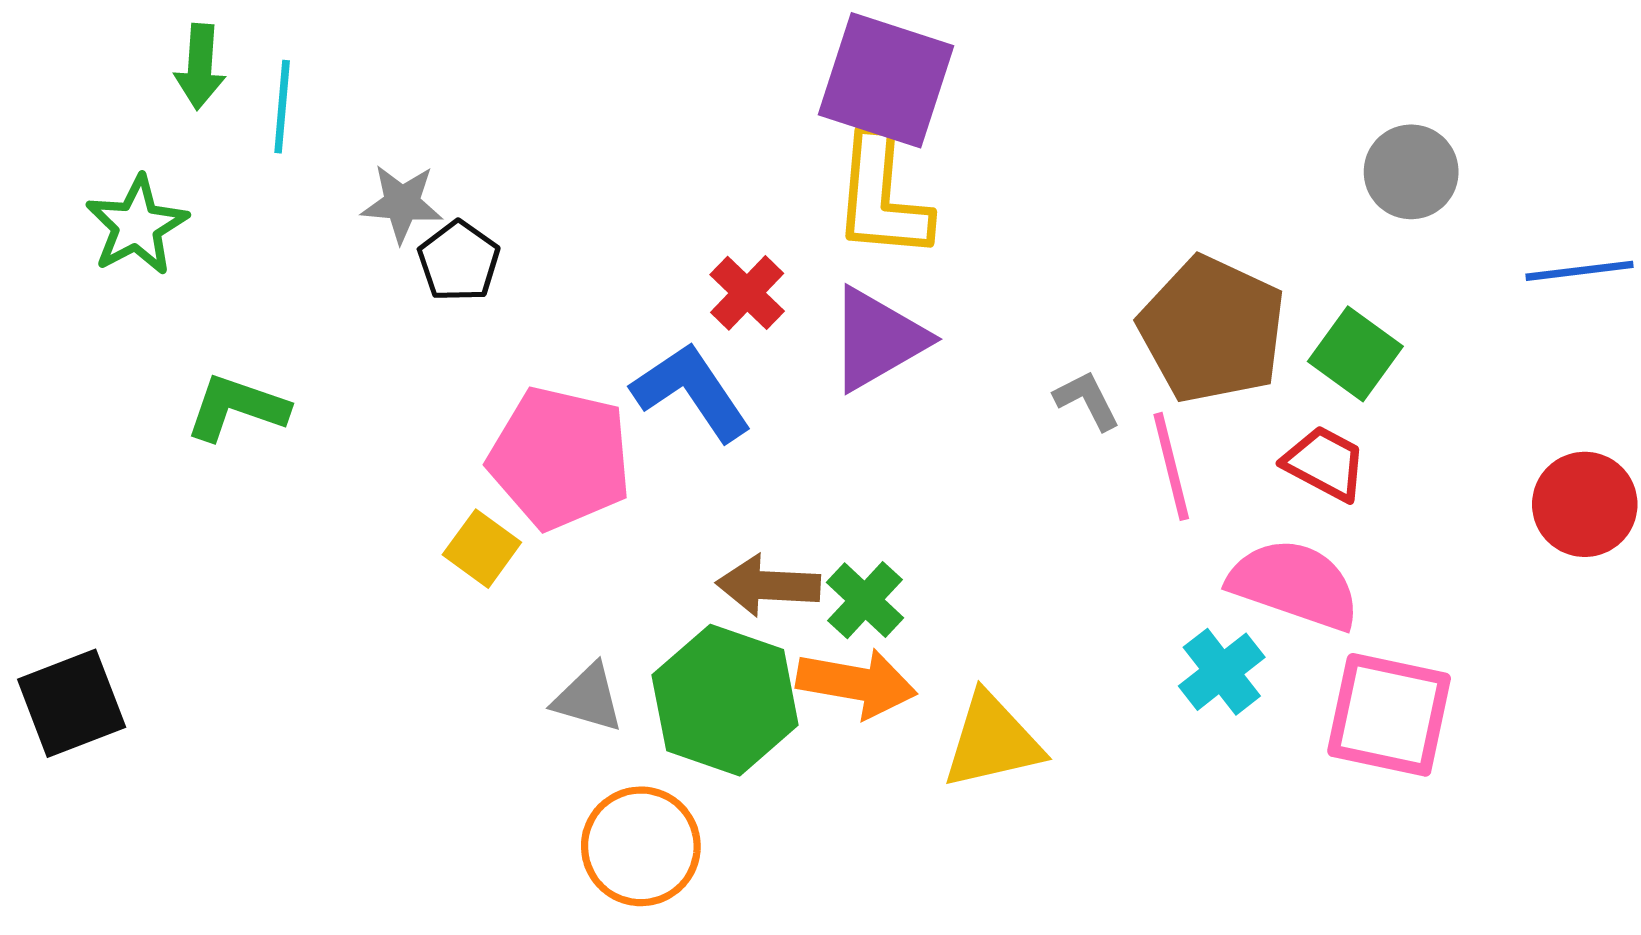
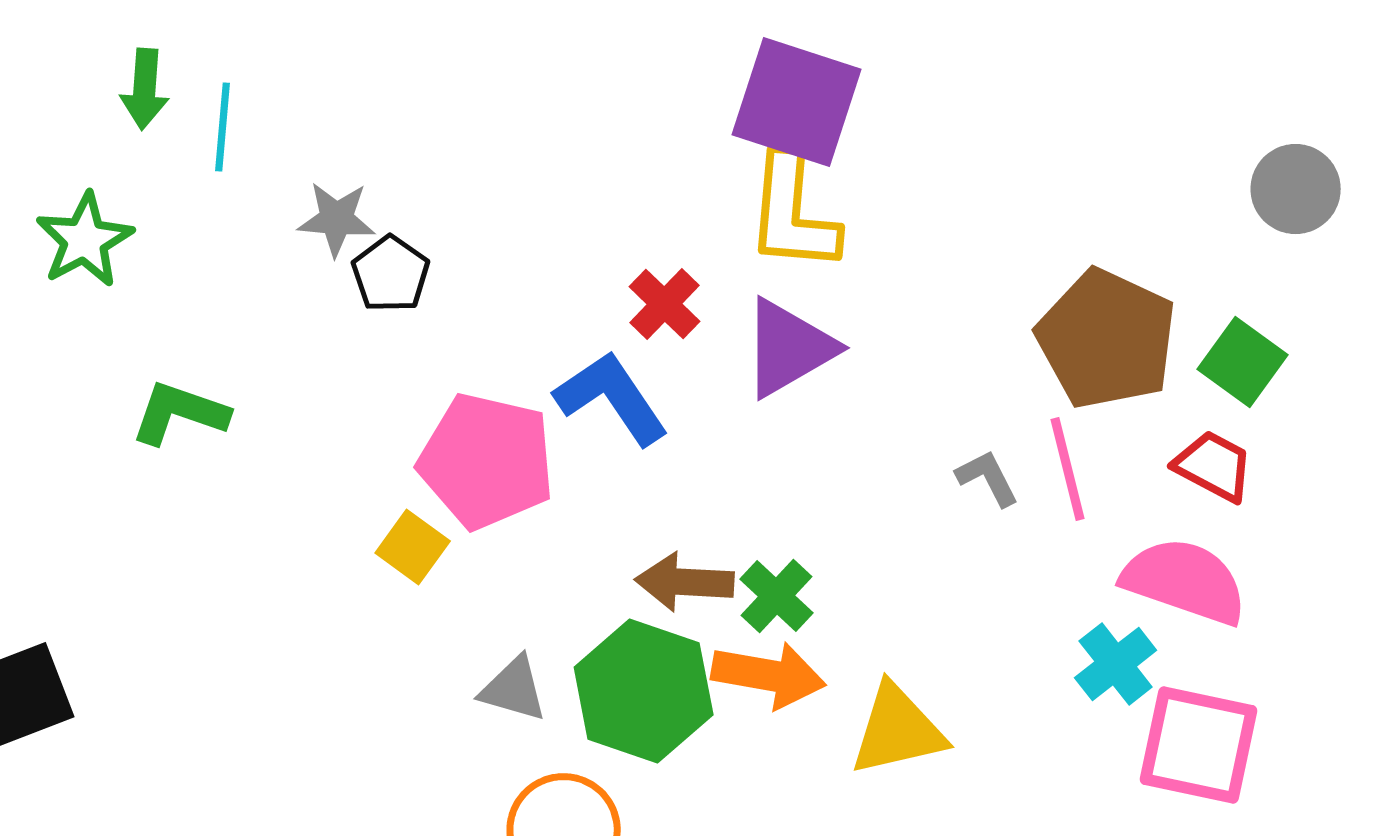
gray L-shape: (1087, 400) -> (988, 478), moved
pink square: (1389, 715) -> (1199, 745), moved

